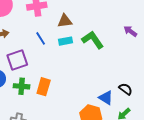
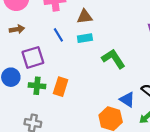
green L-shape: (93, 40) -> (113, 59), moved

